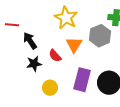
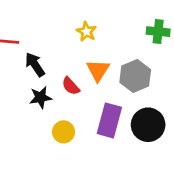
yellow star: (66, 18) -> (86, 32), size x0.6
gray hexagon: (100, 36) -> (135, 76), moved

